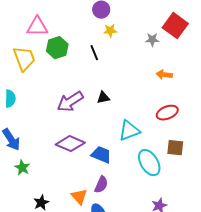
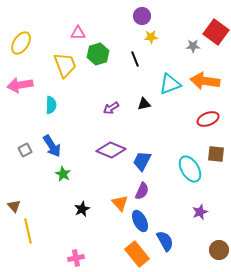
pink triangle: (37, 27) -> (78, 33), size x0.7
orange arrow: (164, 75) -> (205, 81), size x1.8
purple arrow: (70, 102) -> (111, 108), size x0.6
cyan triangle: (129, 131) -> (170, 84), moved
blue trapezoid: (101, 155) -> (142, 161), turned -85

